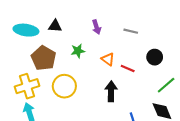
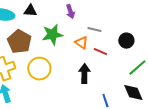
gray line: (131, 31) -> (94, 30), moved
green star: (78, 51) -> (52, 35), size x1.5

